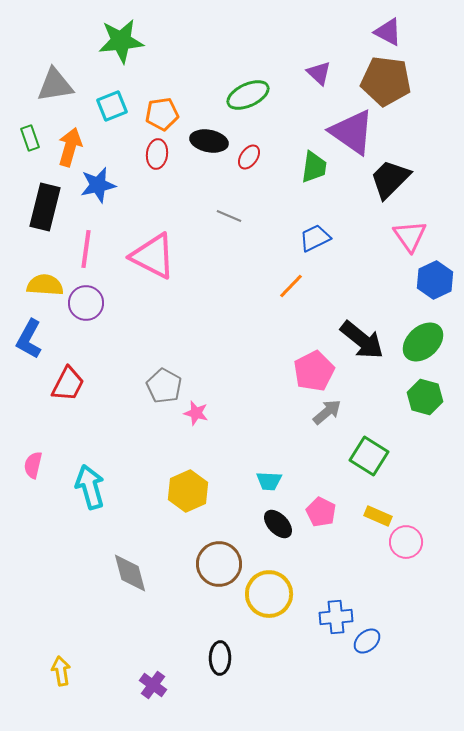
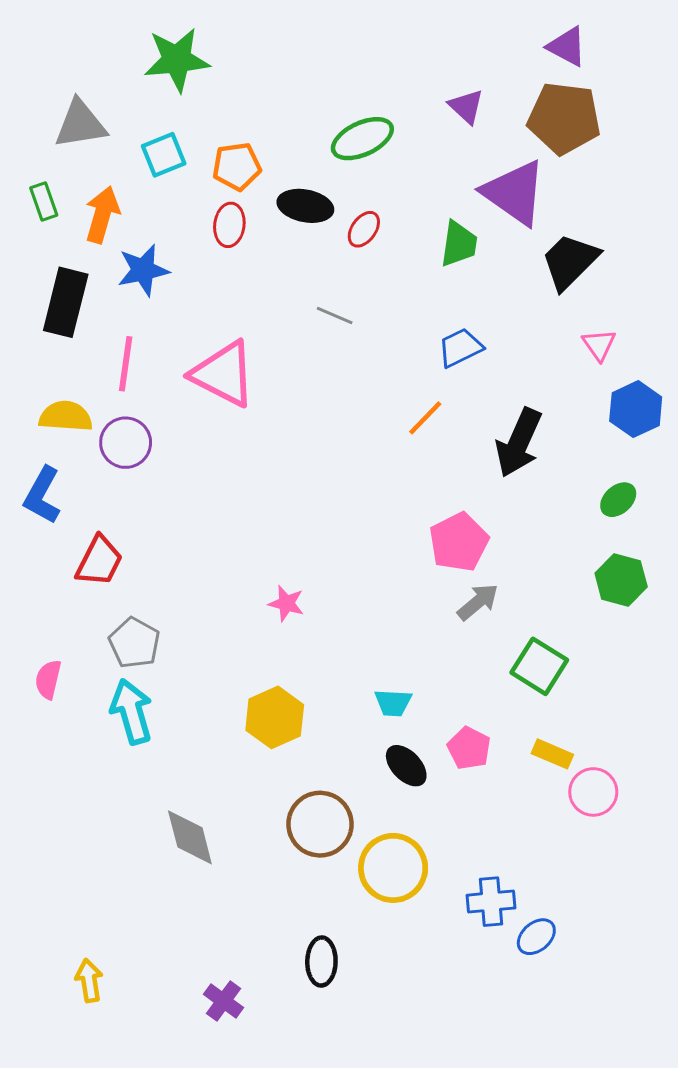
pink triangle: (410, 236) -> (599, 345), size x0.7
black arrow: (362, 340) -> (519, 443), moved, turned 75
green ellipse: (423, 342) -> (618, 500), size x0.6
gray pentagon: (164, 386) -> (134, 643), moved

